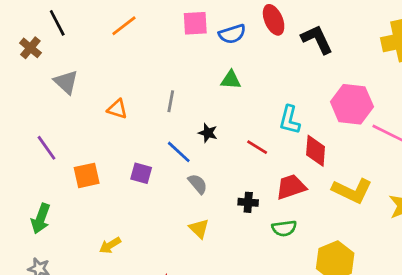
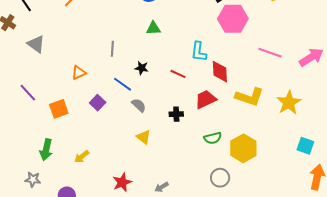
pink hexagon: (352, 104) -> (233, 19), moved
orange triangle: (117, 109) -> (79, 73), moved, turned -35
purple square: (141, 173) -> (98, 103), turned 35
green arrow: (41, 219) -> (46, 150), moved
green semicircle: (284, 228) -> (213, 138), moved

